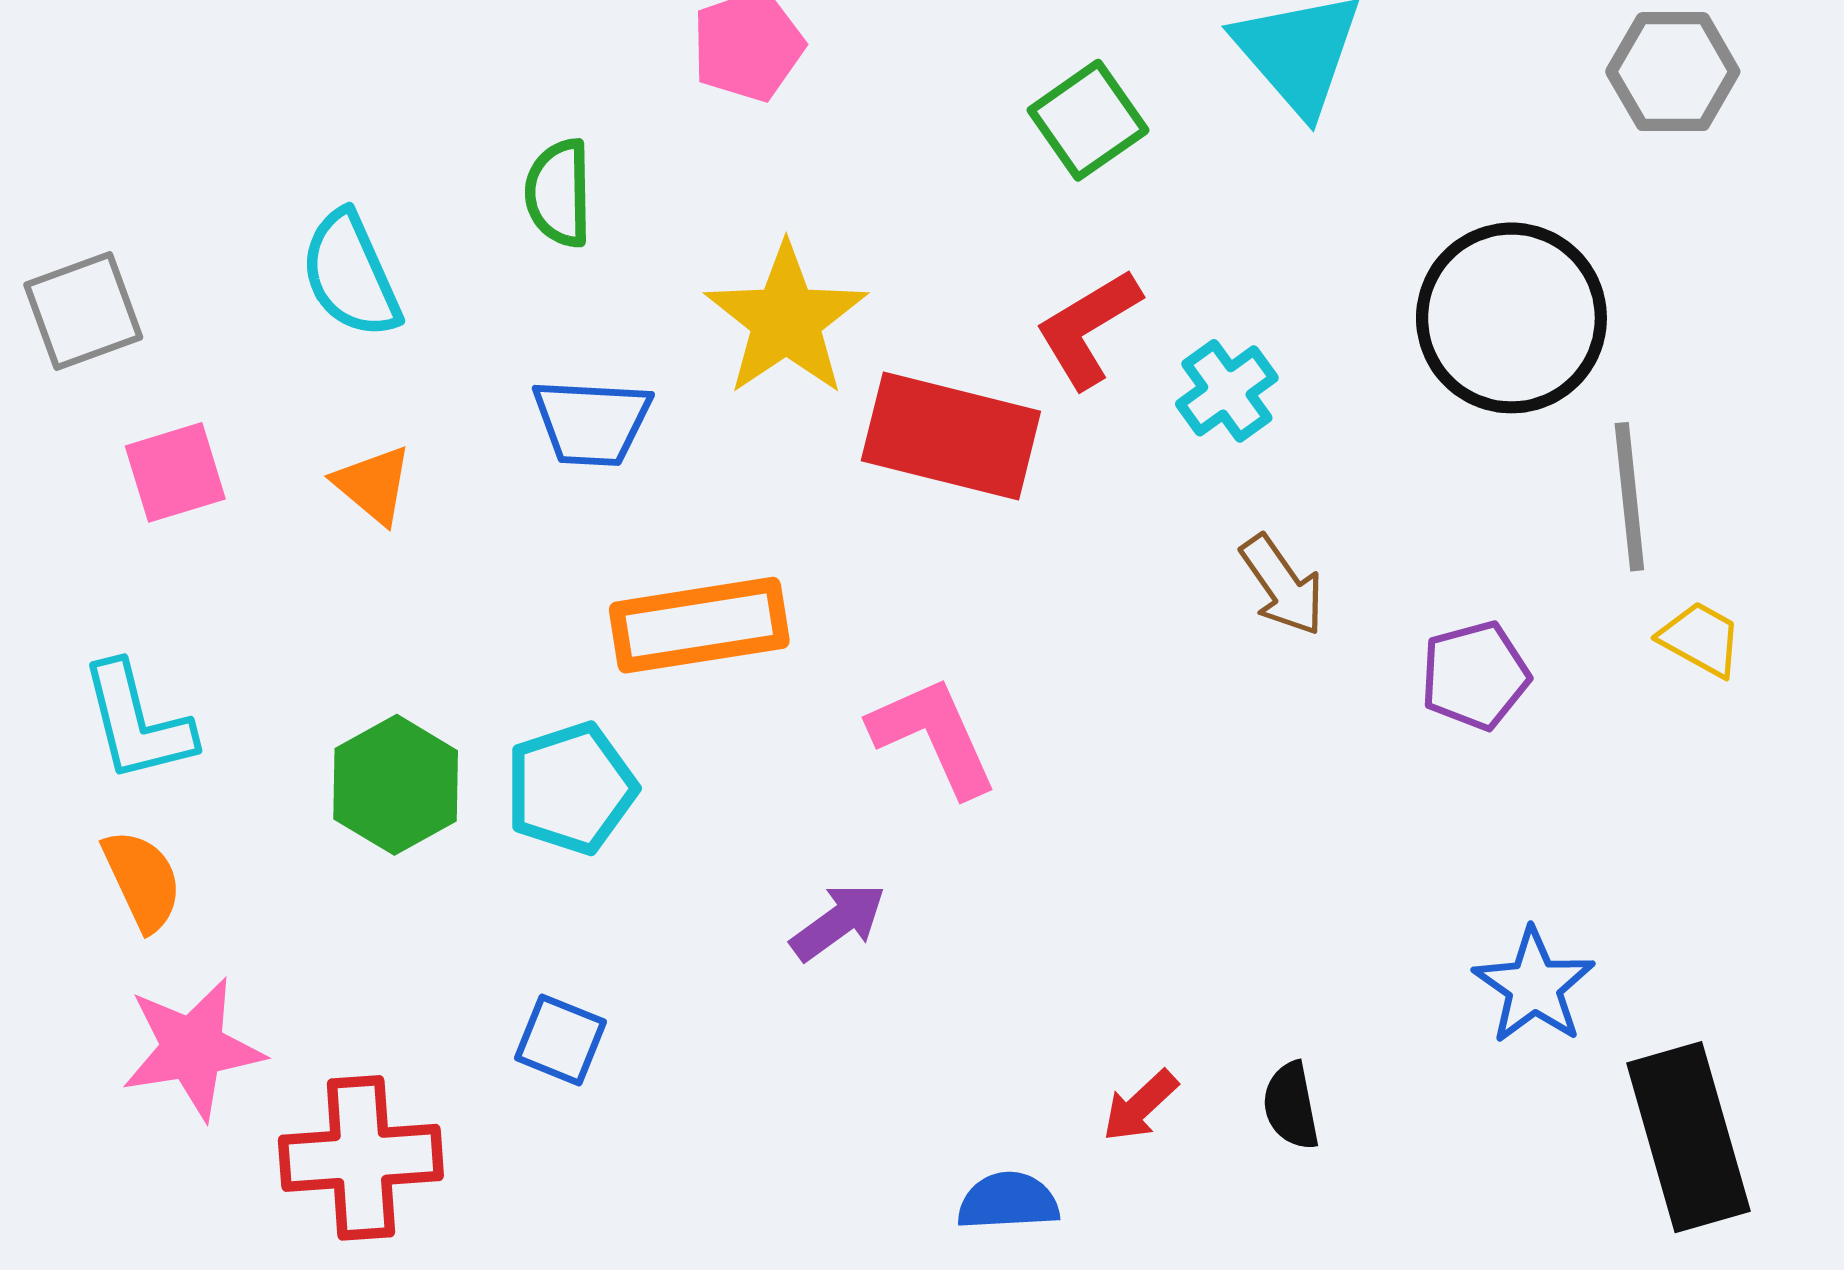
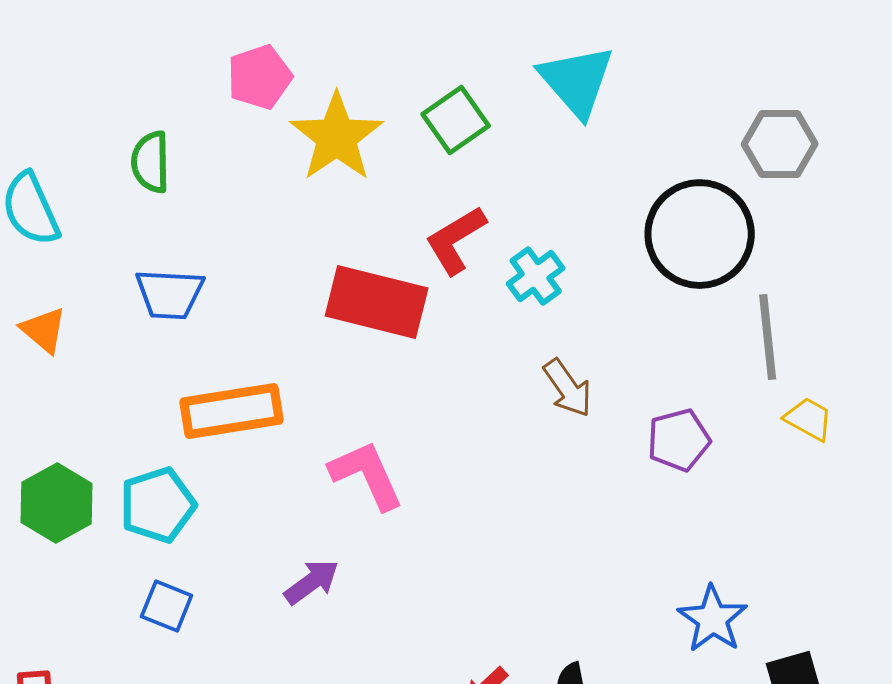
gray hexagon: (1673, 72) -> (780, 144), moved
yellow star: (786, 320) -> (337, 137), moved
blue square: (561, 1040) -> (167, 606), moved

